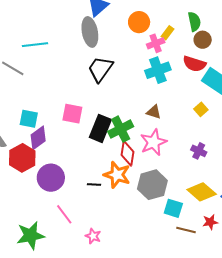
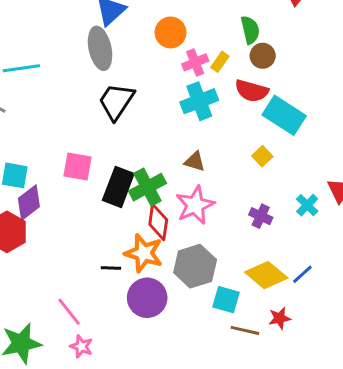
yellow rectangle: (168, 33) -> (220, 62), moved
purple circle: (51, 178) -> (147, 298), moved
pink star: (93, 236) -> (81, 346), moved

